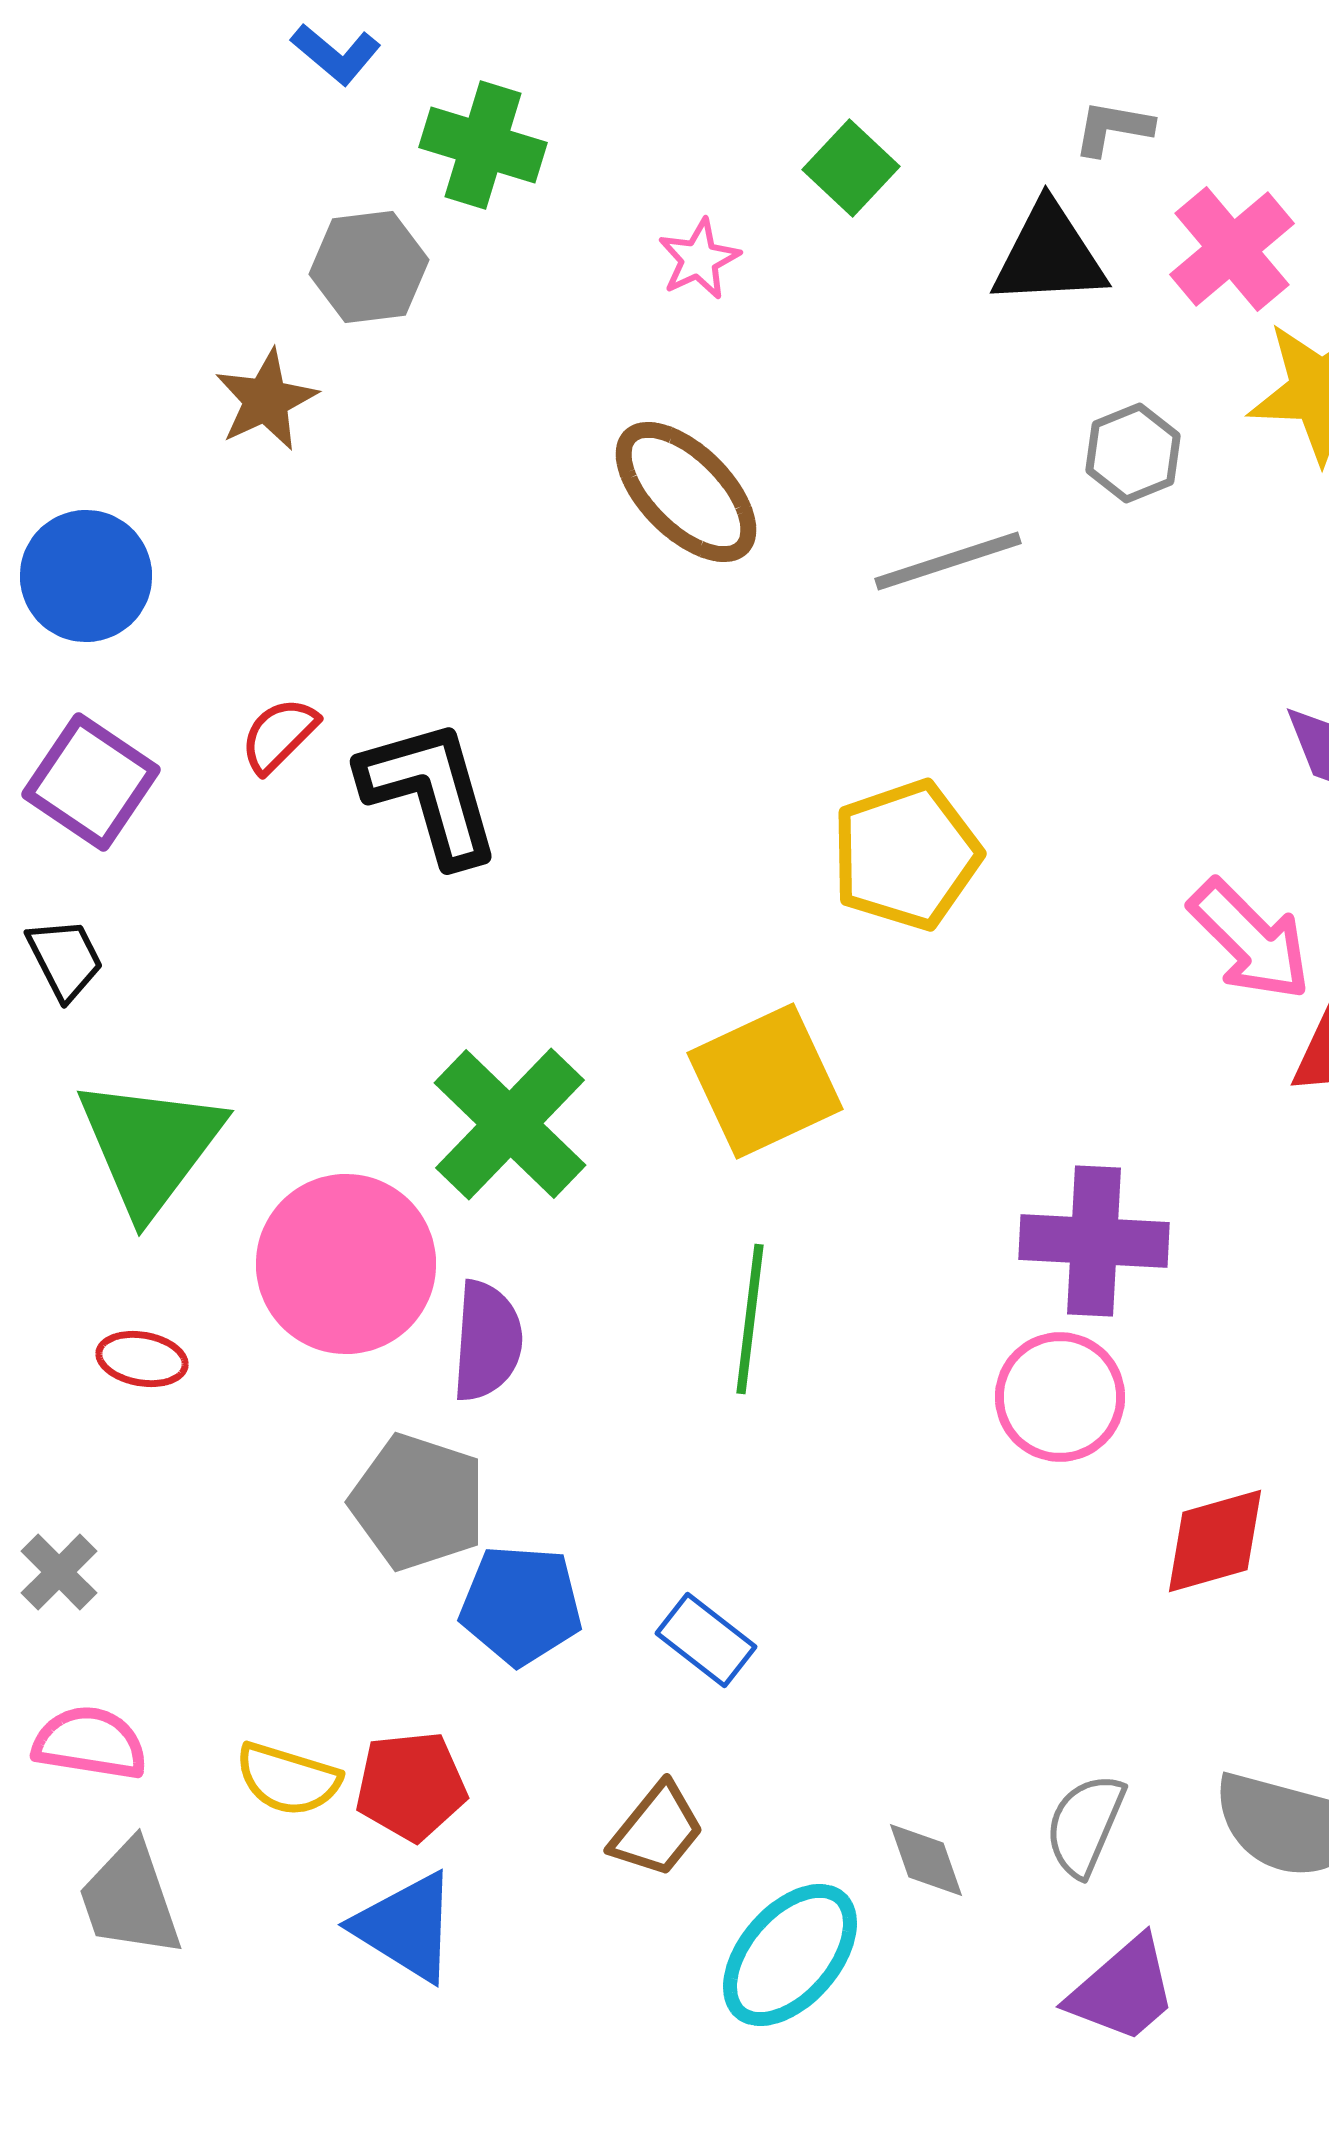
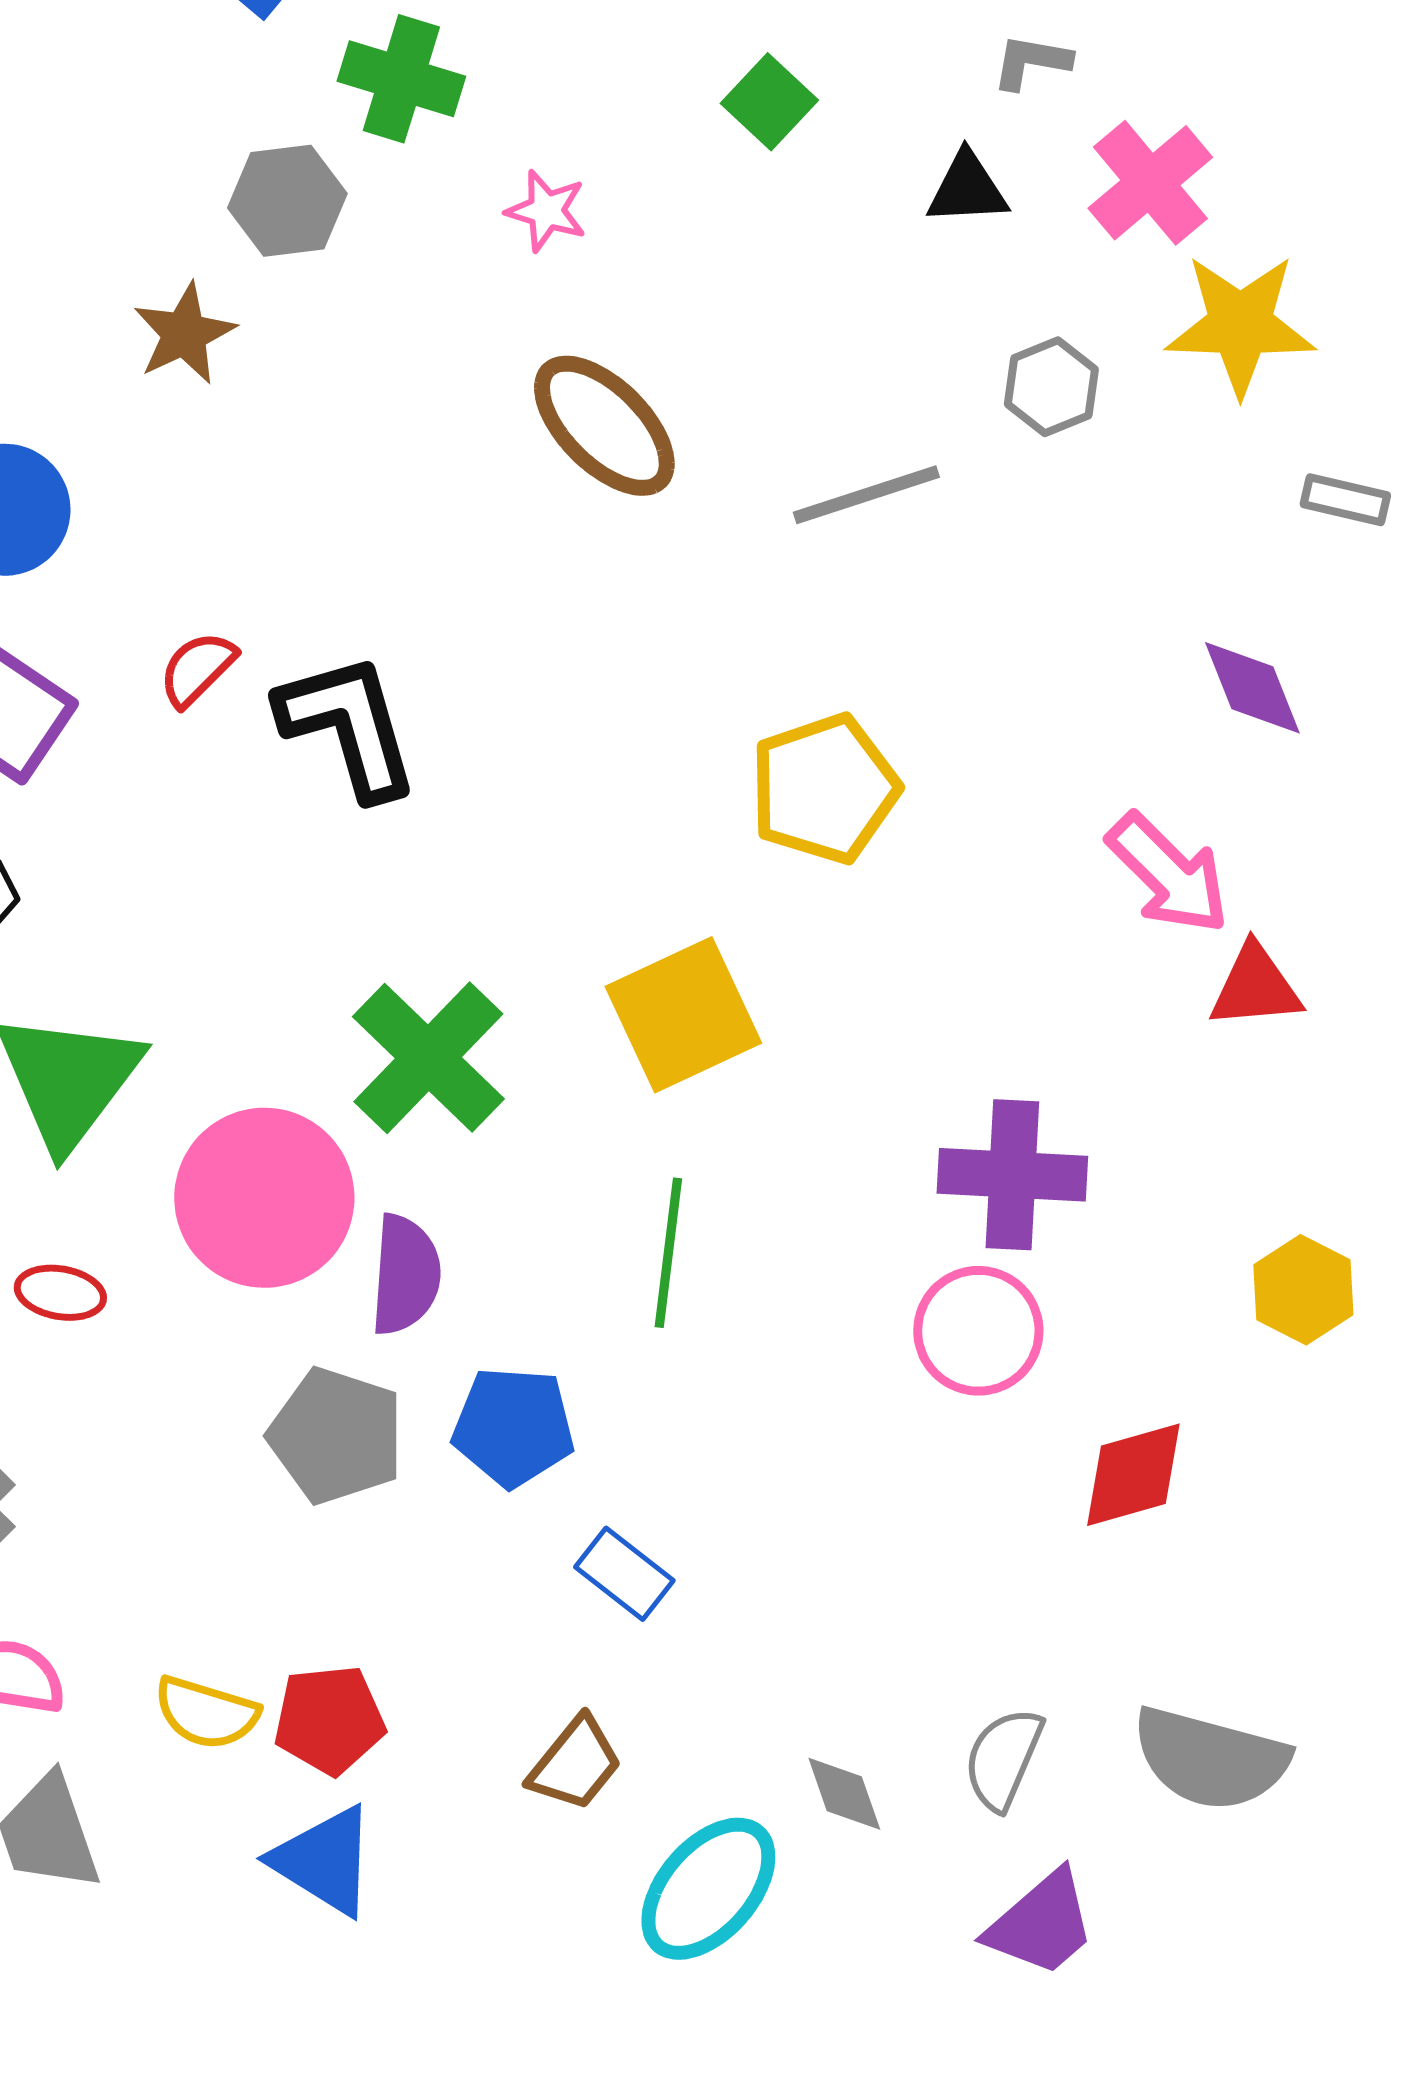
black triangle: (1049, 255) -> (967, 189), size x0.7
pink star: (699, 259) -> (546, 211), moved, turned -30
blue pentagon: (521, 1605) -> (513, 1427), moved

